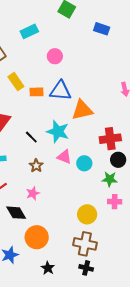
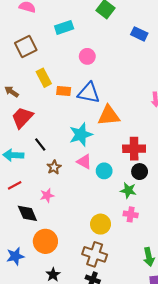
cyan star: (58, 131) -> (81, 135), turned 30
black line: (31, 137) -> (40, 144), moved

